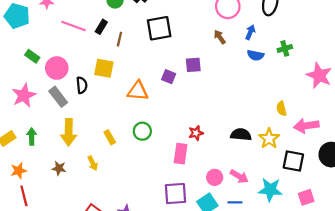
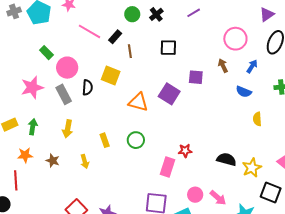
black square: (159, 28) -> (168, 48), size x0.7
brown line: (119, 39) -> (130, 51), turned -32
blue semicircle: (255, 55) -> (244, 92), moved
purple square: (193, 65) -> (196, 77), moved
purple square: (169, 77) -> (169, 94), size x1.5
yellow semicircle: (281, 109) -> (257, 119), moved
yellow arrow: (69, 132) -> (68, 129), size x0.7
orange star: (19, 171) -> (25, 155), moved

